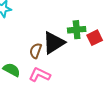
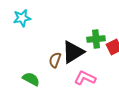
pink L-shape: (40, 75) -> (85, 78), moved

